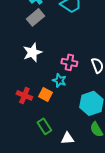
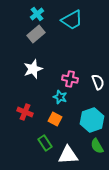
orange square: (45, 94) -> (55, 119), moved
white triangle: (67, 138) -> (68, 155), size x1.5

